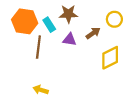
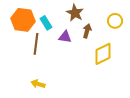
brown star: (68, 14) -> (75, 13), moved, turned 30
yellow circle: (114, 19) -> (115, 21), moved
brown arrow: (93, 33) -> (87, 31), turned -40

